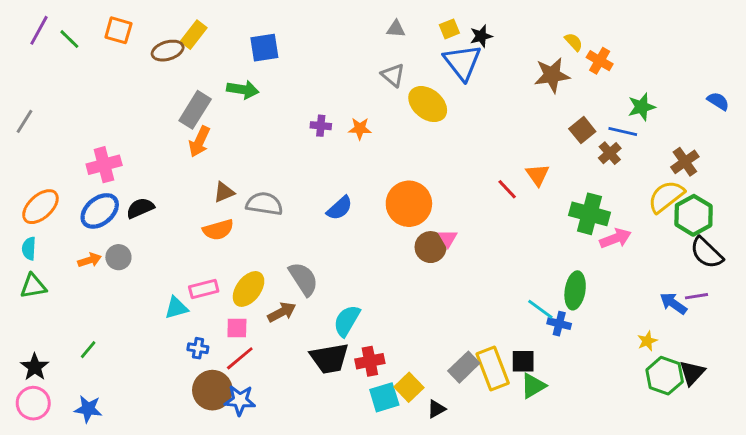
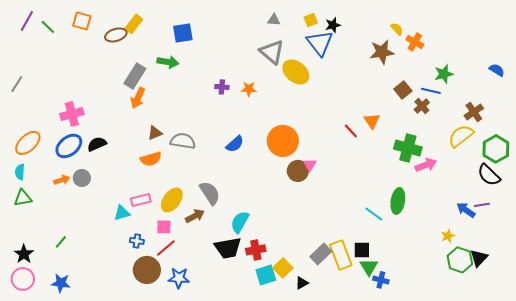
gray triangle: (393, 75) -> (272, 52), size x1.5
green hexagon: (694, 215) -> (496, 149), moved
blue cross: (559, 324) -> (381, 280), moved
green triangle: (533, 386) -> (369, 267), turned -30
blue star: (240, 400) -> (179, 278), moved

